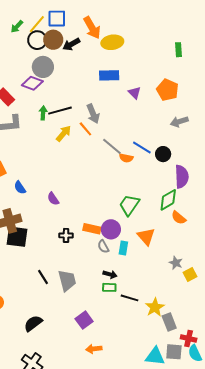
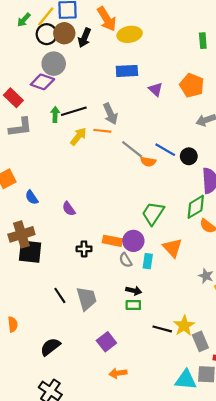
black arrow: (71, 44) -> (84, 38), turned -36
orange line: (85, 129) -> (102, 131), turned -42
black line: (130, 298) -> (162, 329), moved

